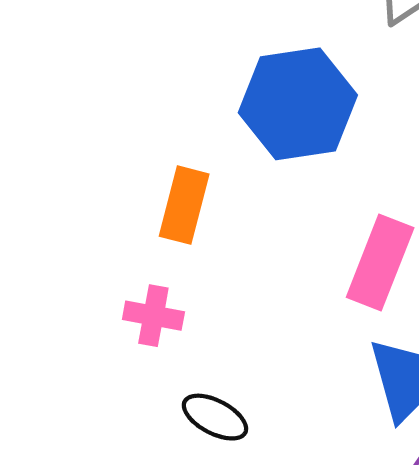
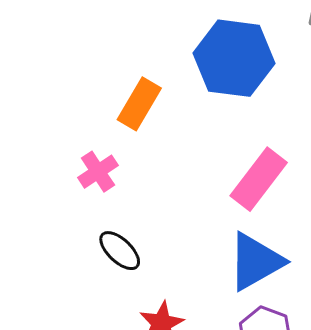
pink cross: (153, 316) -> (98, 172), turned 30

